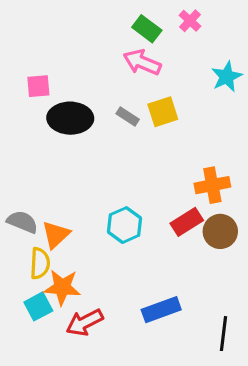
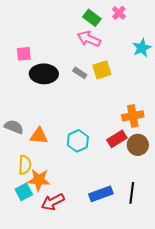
gray semicircle: (22, 222) -> (14, 127), moved
orange triangle: (56, 235) -> (39, 136), moved, turned 48
black line: (223, 334) -> (132, 193), moved

